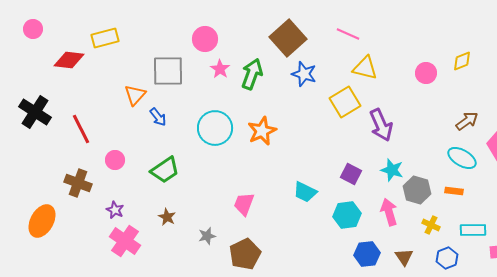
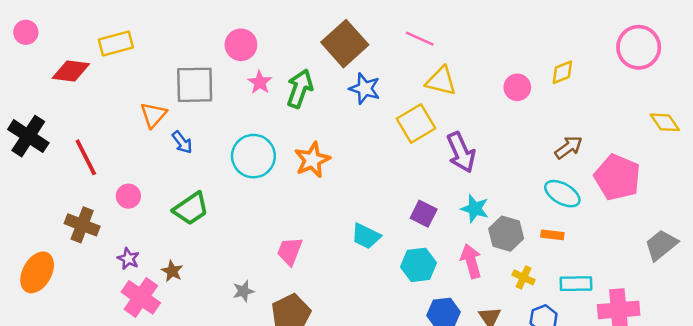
brown star: (167, 217) -> (172, 271), moved

